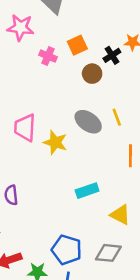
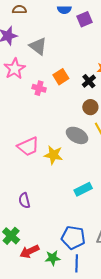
pink star: (20, 27) -> (15, 69), turned -30
brown circle: (92, 74) -> (90, 107), moved
pink trapezoid: (25, 128) -> (28, 146), turned -110

